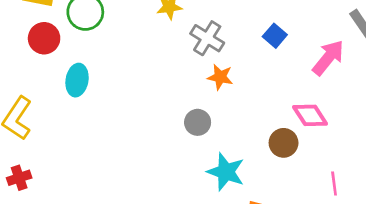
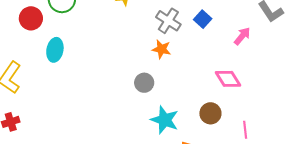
gray cross: (207, 38) -> (168, 21), moved
pink arrow: (328, 58) -> (242, 36), size x0.7
brown circle: (284, 143) -> (210, 113), moved

